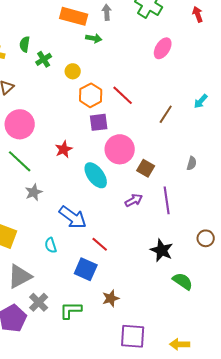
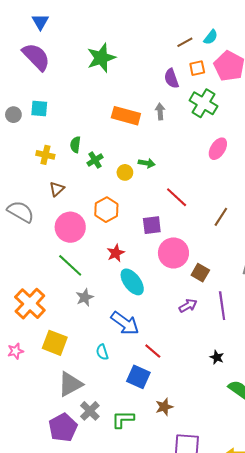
green arrow: (94, 38) -> (147, 163), moved
orange hexagon: (91, 95) -> (106, 210), moved
cyan ellipse: (96, 175) -> (132, 282), moved
black star: (162, 250) -> (217, 357), size x0.6

